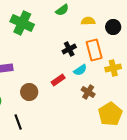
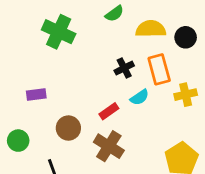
yellow semicircle: (88, 21) -> (151, 29), size x1.5
brown cross: (88, 92) -> (109, 146), moved, size x1.5

